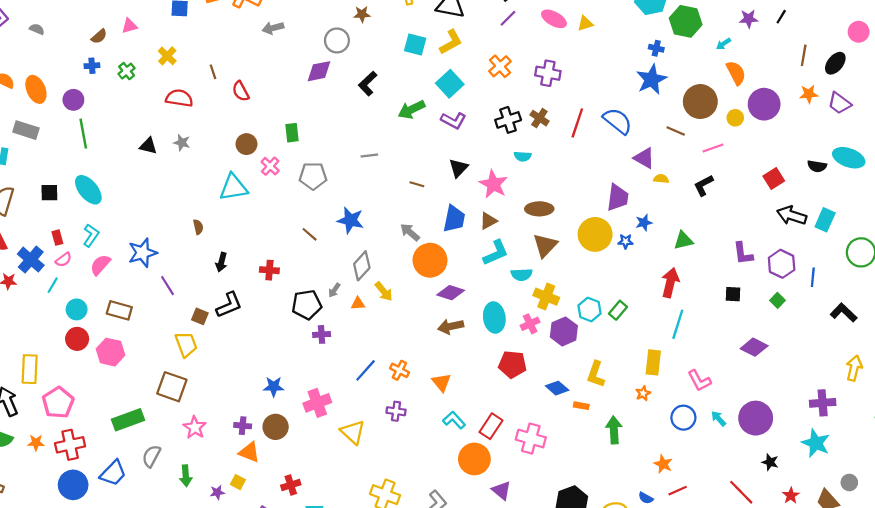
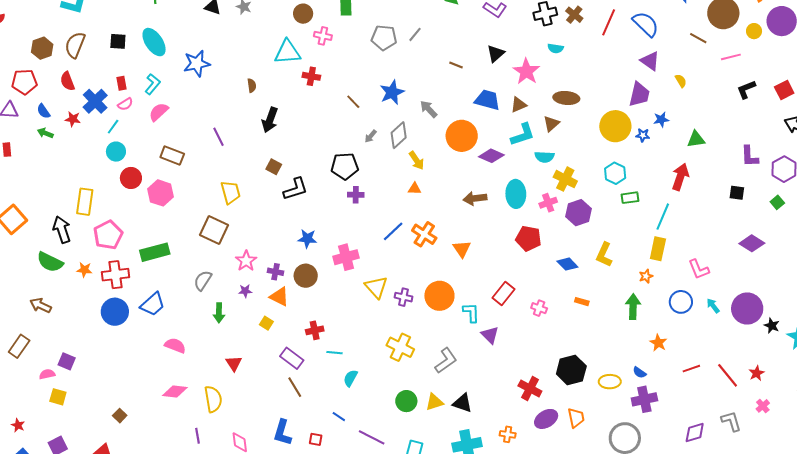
gray line: (369, 155) -> (415, 34), turned -49
purple triangle: (644, 158) -> (650, 61), moved
pink cross: (270, 166) -> (323, 36), turned -36
gray pentagon: (313, 176) -> (384, 38), moved
yellow semicircle: (661, 179) -> (681, 81), turned 48
black L-shape: (704, 185) -> (746, 89), moved
blue trapezoid: (454, 219) -> (487, 100), turned -92
blue star: (350, 220) -> (392, 92), turned 30
gray arrow: (410, 232) -> (429, 109), moved
brown triangle: (545, 245) -> (551, 124), moved, size x0.7
blue star: (142, 253) -> (197, 64), moved
black arrow: (221, 262) -> (270, 120), size x1.4
red cross: (269, 270) -> (311, 76), moved
gray arrow: (334, 290) -> (371, 136), moved
purple diamond: (451, 293) -> (491, 156), moved
orange triangle: (358, 303) -> (415, 189), moved
black L-shape: (229, 305) -> (295, 189), moved
cyan circle: (77, 309) -> (116, 152), moved
cyan hexagon: (590, 310) -> (615, 173), moved
green rectangle: (618, 310) -> (630, 198), turned 36
brown square: (200, 316) -> (274, 167), moved
cyan line: (678, 324) -> (663, 217), moved
orange cross: (399, 370) -> (424, 234), size x1.4
orange rectangle: (581, 406) -> (582, 302), moved
purple cross: (396, 411) -> (404, 297), moved
green rectangle: (128, 420) -> (155, 252), moved
cyan L-shape: (454, 420) -> (471, 313), moved, turned 35
pink star: (195, 428) -> (246, 261), moved
green arrow: (614, 430) -> (633, 307), moved
pink cross: (531, 439) -> (539, 308), size x0.6
gray semicircle: (151, 456) -> (203, 280), moved
orange circle: (474, 459) -> (439, 296), moved
black star: (770, 462) -> (772, 326), moved
purple triangle: (501, 490) -> (490, 335), moved
red line: (678, 491) -> (691, 369), moved
purple star: (217, 492) -> (245, 291), moved
red star: (791, 496) -> (757, 373), moved

